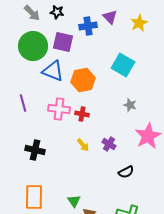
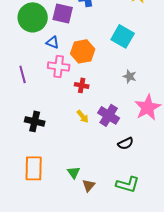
blue triangle: (53, 71) -> (53, 42), size x0.6
pink cross: (59, 109) -> (59, 66), moved
purple cross: (109, 144) -> (109, 115), size x1.5

